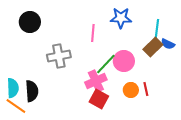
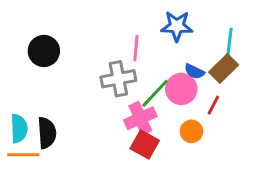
black circle: (30, 22) -> (44, 51), moved
blue semicircle: (168, 44) -> (194, 71), moved
gray cross: (59, 56) -> (118, 79), moved
red line: (146, 89) -> (213, 105), moved, turned 40
orange line: (16, 106) -> (23, 155), turned -35

